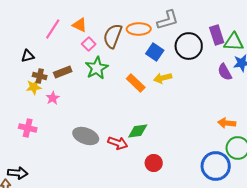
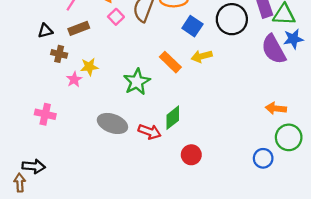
green star: (97, 68) -> (137, 82), moved
brown rectangle: (63, 72) -> (79, 28), moved
purple semicircle: (225, 72) -> (274, 49), size x1.5
yellow star: (34, 87) -> (89, 67), moved
green diamond: (138, 131) -> (173, 118), turned -30
blue circle: (216, 166) -> (263, 158), size x0.6

